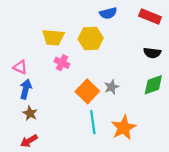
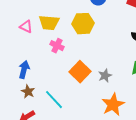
pink triangle: (20, 67) -> (26, 27), moved
gray star: (112, 87) -> (105, 76), moved
cyan line: (93, 122) -> (54, 100), moved, turned -35

